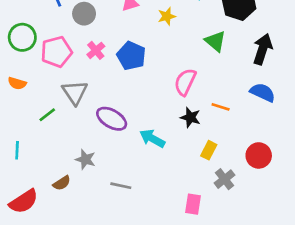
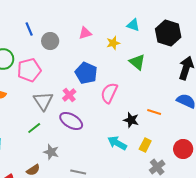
green triangle: (215, 41) -> (137, 62), moved
pink cross: (96, 50) -> (69, 95), moved
pink semicircle: (185, 82) -> (109, 93), moved
green line: (47, 115) -> (34, 128), moved
cyan arrow: (152, 138) -> (117, 143), moved

